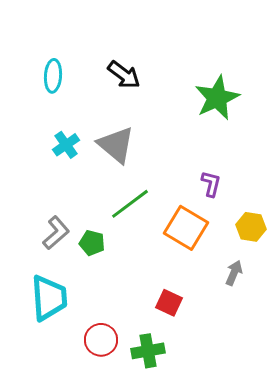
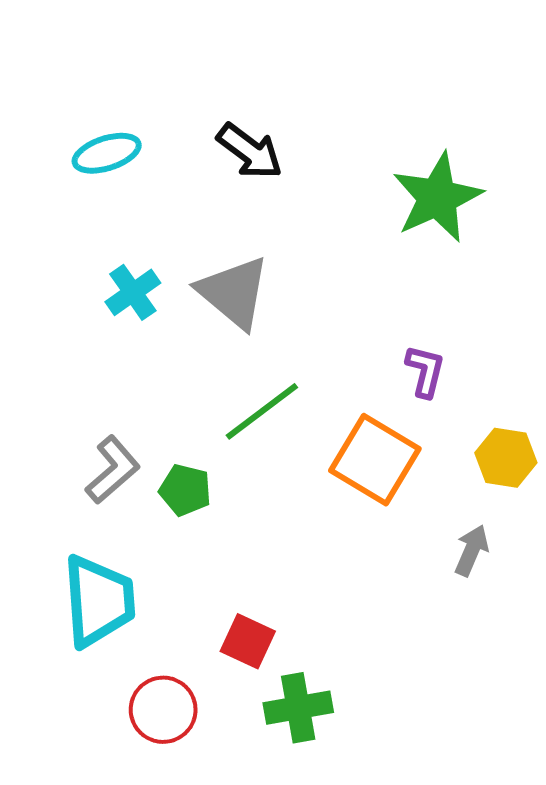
cyan ellipse: (53, 76) -> (107, 153), turned 68
red square: (169, 303) -> (248, 641), moved
red circle: (101, 340) -> (163, 710), moved

